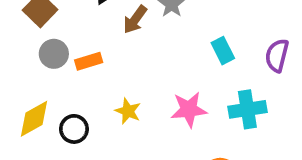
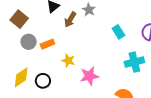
pink star: (189, 109) -> (89, 76), moved
yellow star: (128, 111) -> (68, 61), moved

